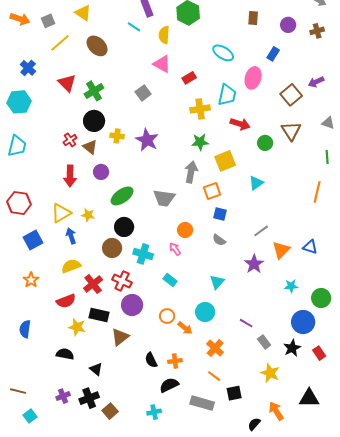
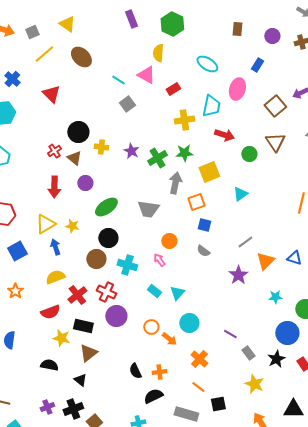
cyan line: (134, 27) -> (118, 80), moved
yellow semicircle: (164, 35) -> (158, 53), moved
green cross: (94, 91) -> (157, 158), moved
purple star: (147, 140) -> (131, 151), size x0.7
cyan triangle: (217, 282) -> (177, 293), moved
brown triangle: (120, 337) -> (88, 353), moved

